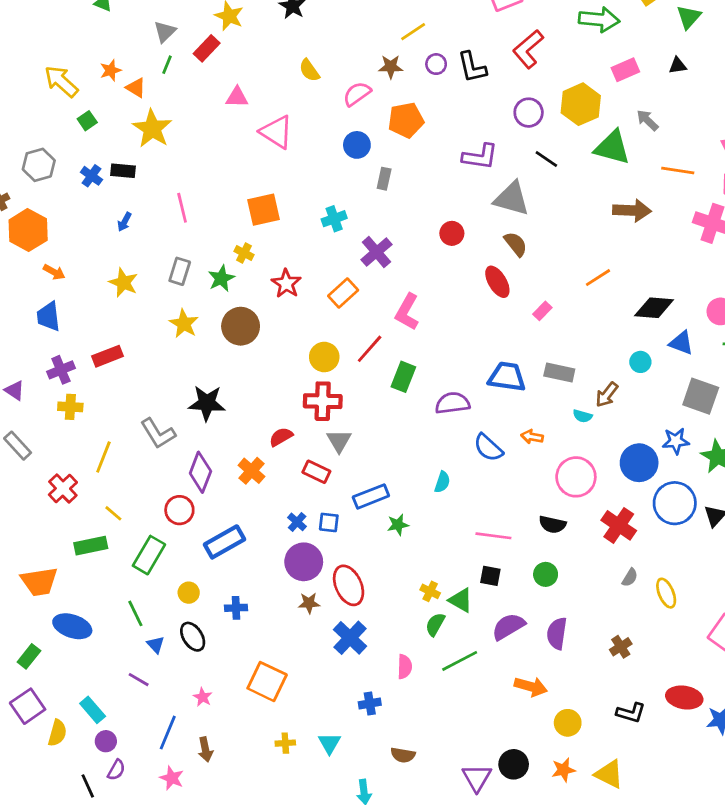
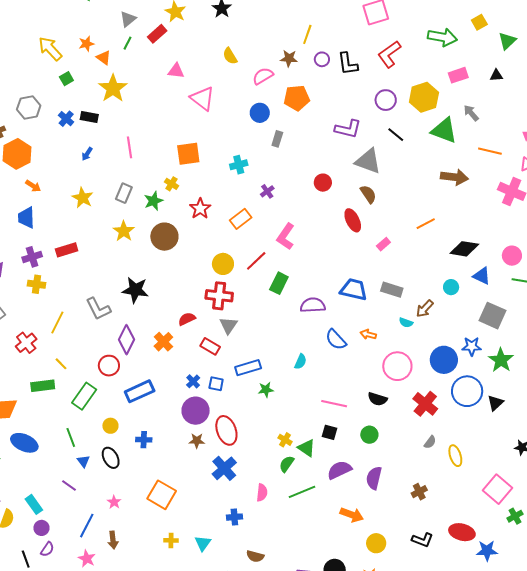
yellow line: (413, 32) -> (307, 34), turned -42
purple cross: (376, 252) -> (267, 191), size x0.6

